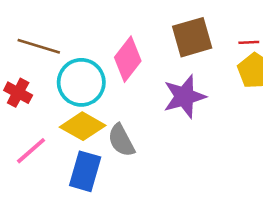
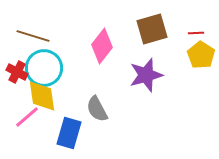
cyan circle: (81, 82) -> (44, 68), moved
yellow diamond: (83, 126) -> (42, 96), moved, turned 52

